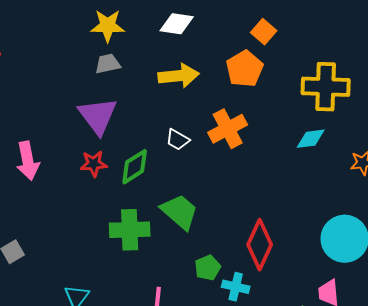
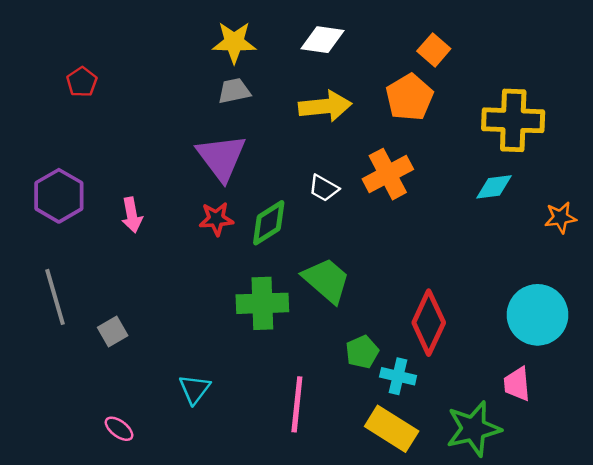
pink arrow: (28, 161) -> (132, 215), size x0.7

